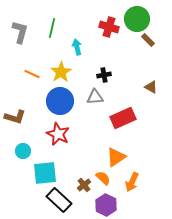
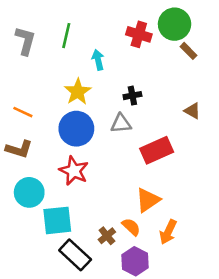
orange line: (32, 74) -> (23, 112), moved
cyan circle: (23, 151) -> (29, 192), size x1.5

